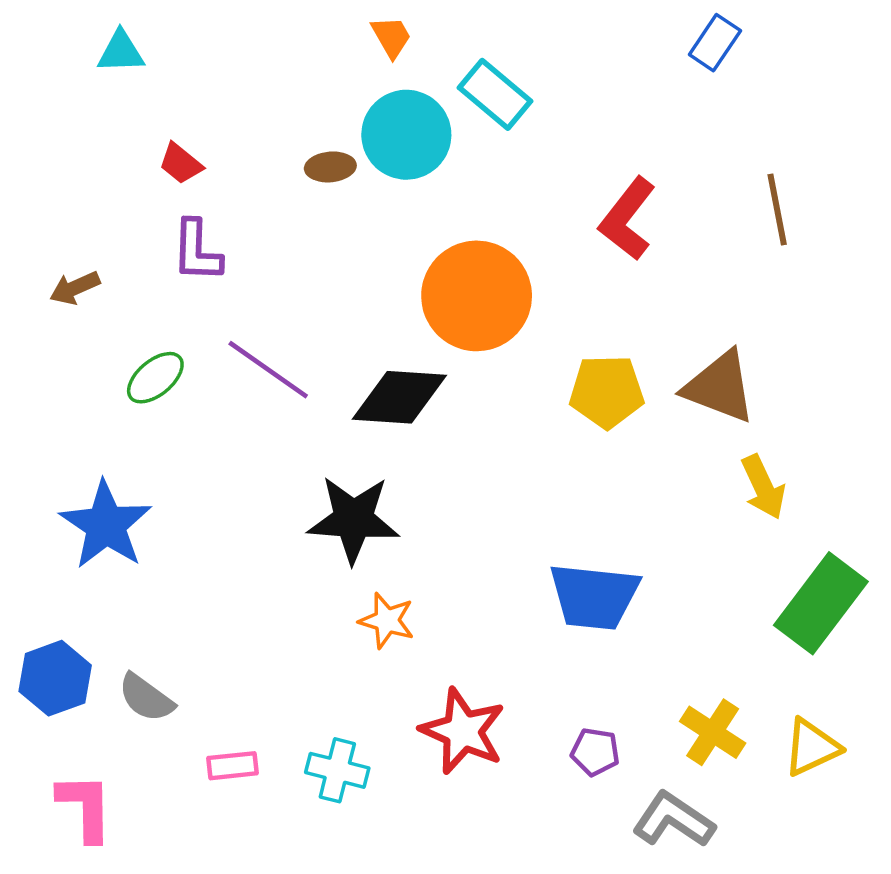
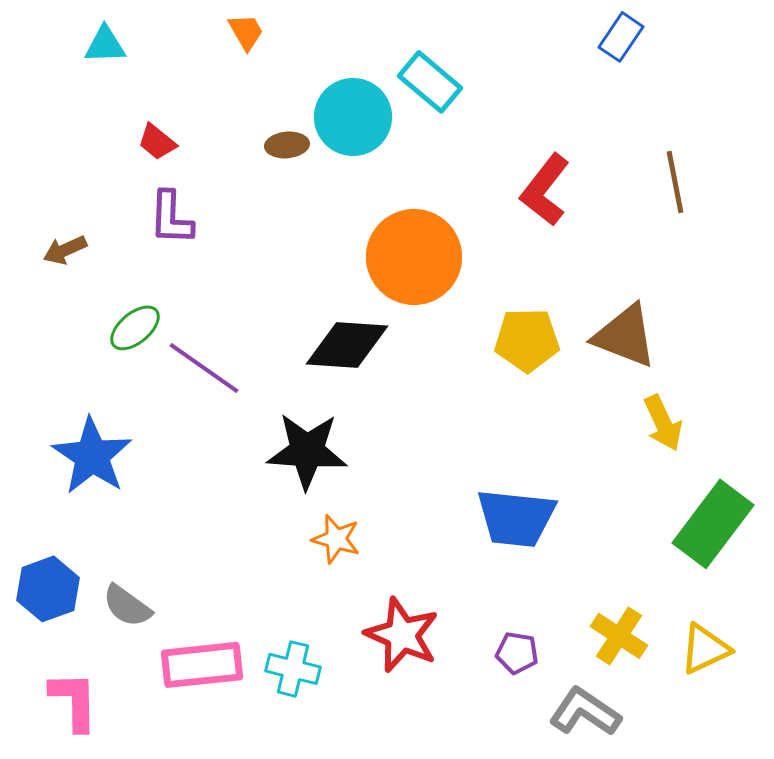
orange trapezoid: (391, 37) -> (246, 32), moved
purple line: (268, 370) -> (204, 368), moved
pink rectangle: (232, 766) -> (202, 665), size x1.8

